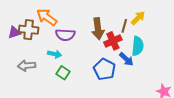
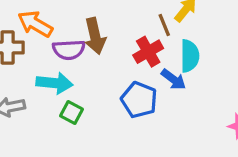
brown line: (124, 26) -> (164, 25), turned -32
brown arrow: (98, 29) -> (95, 36), moved
cyan arrow: (55, 54) -> (54, 83), size x1.5

